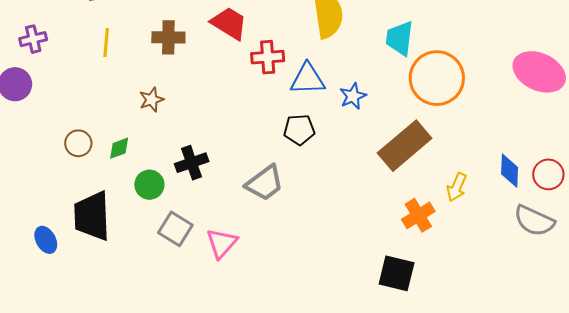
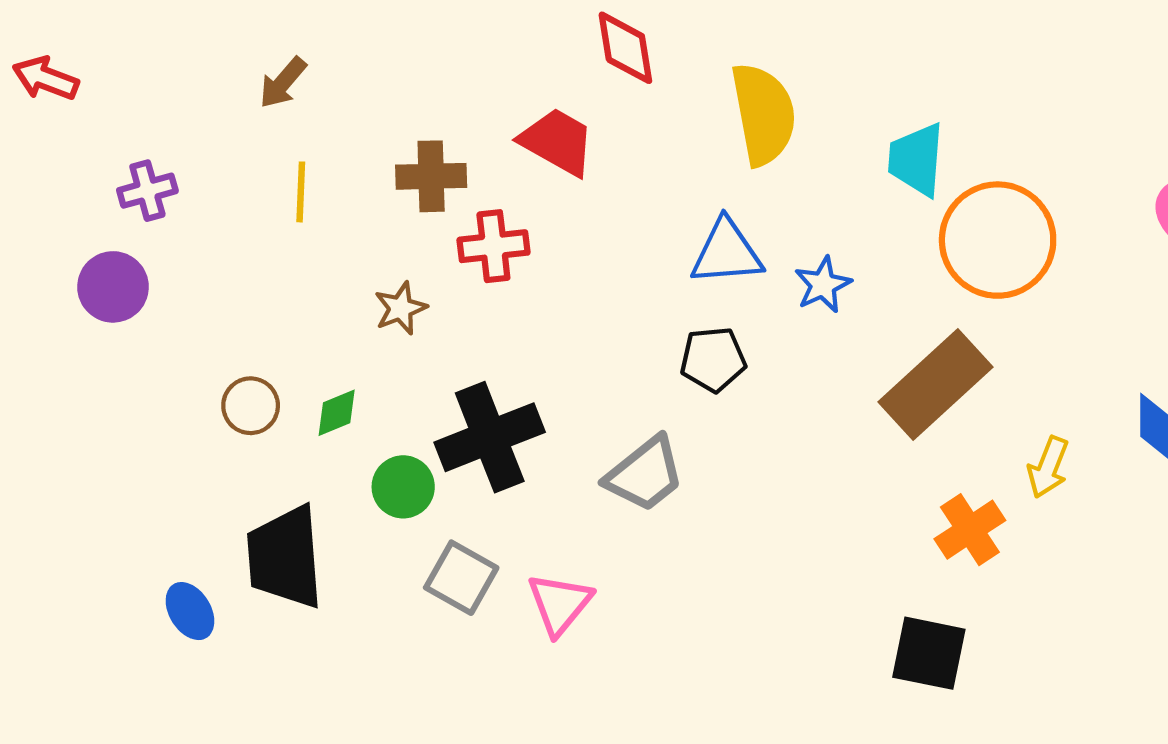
red cross: (268, 57) -> (493, 246), moved
black cross: (192, 163) -> (490, 437), size x1.5

